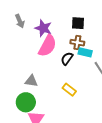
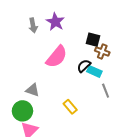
purple star: (43, 28) -> (55, 22), moved
brown cross: (77, 43) -> (102, 51), moved
black semicircle: (67, 59) -> (84, 66), moved

